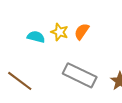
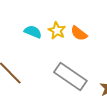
orange semicircle: (82, 31) -> (79, 33), turned -96

